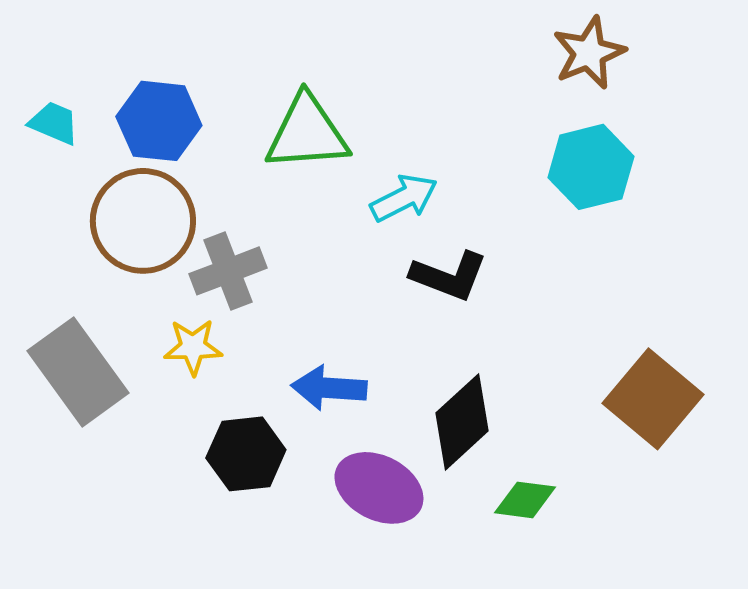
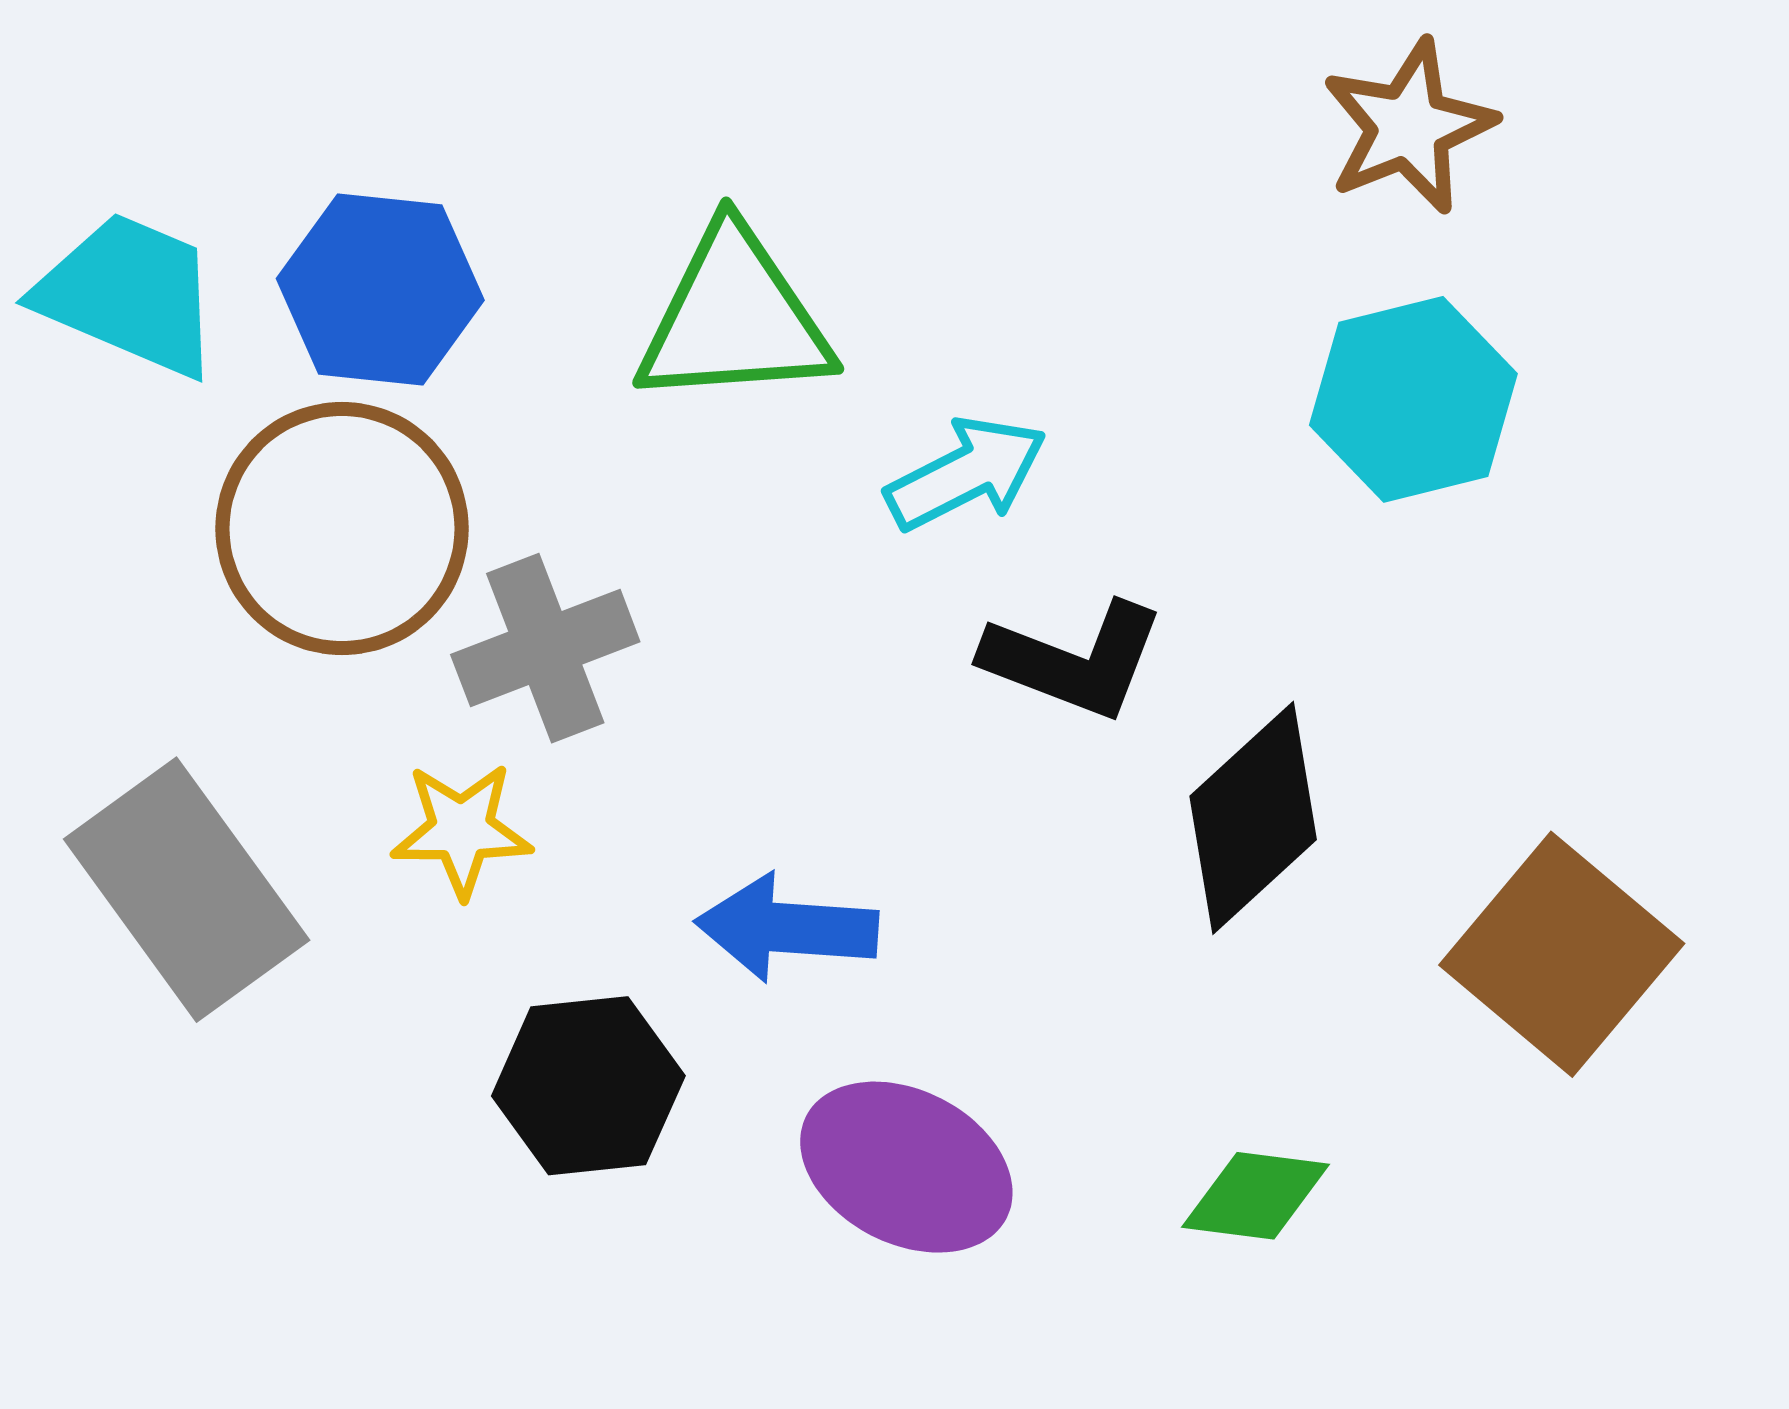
cyan trapezoid: (54, 123) -> (129, 294), size x1.6
black diamond: (462, 422) -> (1253, 818), moved

